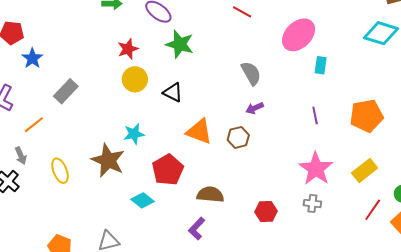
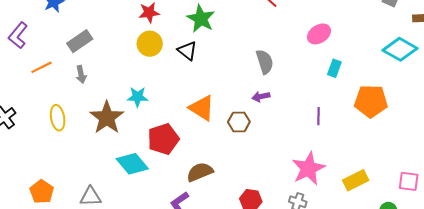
pink ellipse: (299, 35) -> (319, 34), size x0.7
black triangle: (173, 93) -> (187, 51), moved
orange pentagon: (367, 116) -> (371, 101), moved
gray arrow: (21, 156) -> (81, 74), moved
brown semicircle: (210, 195) -> (200, 172), turned -40
cyan diamond: (143, 200) -> (132, 164), size x1.4

